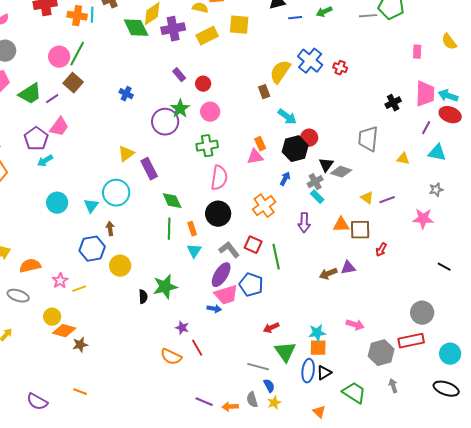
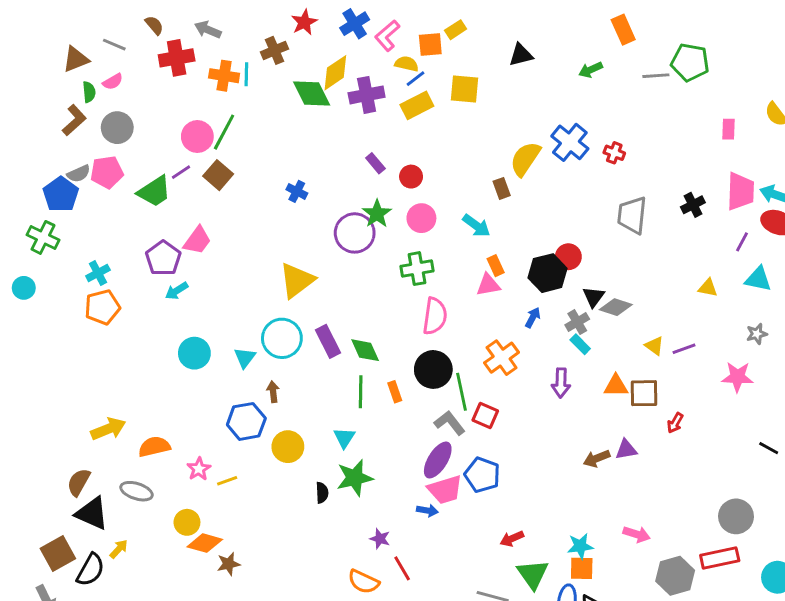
blue line: (295, 18) -> (415, 79), moved, turned -32
purple line: (52, 99) -> (181, 172), moved
cyan arrow: (287, 117) -> (476, 226), moved
gray trapezoid: (368, 139) -> (632, 215), moved
yellow triangle: (126, 154) -> (297, 280), size x1.5
purple rectangle: (149, 169) -> (328, 341), moved
cyan triangle: (194, 251) -> (344, 438), moved
green line: (276, 257) -> (461, 392), moved

